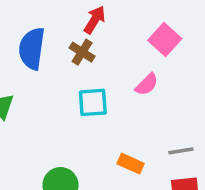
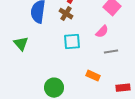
gray line: (181, 151) -> (111, 52), moved

